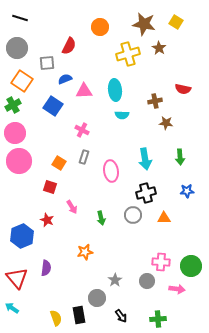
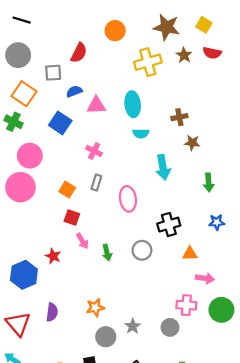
red semicircle: (183, 89) -> (212, 53), moved
green cross: (13, 105) -> (13, 122), turned -35
pink circle: (15, 133) -> (30, 156), moved
cyan arrow: (145, 159) -> (163, 167), moved
red square: (50, 187) -> (72, 218), moved
gray circle: (133, 215) -> (142, 250), moved
green arrow: (101, 218) -> (107, 253), moved
orange star: (85, 252) -> (95, 308), moved
pink arrow: (177, 289) -> (205, 278), moved
gray circle: (97, 298) -> (106, 337), moved

